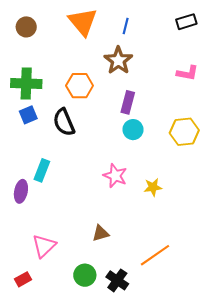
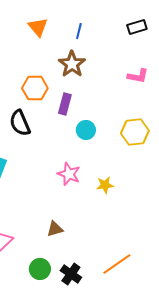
orange triangle: (83, 22) -> (38, 27), size x0.7
purple rectangle: (128, 102) -> (65, 104), moved
orange line: (155, 255) -> (117, 264), moved

